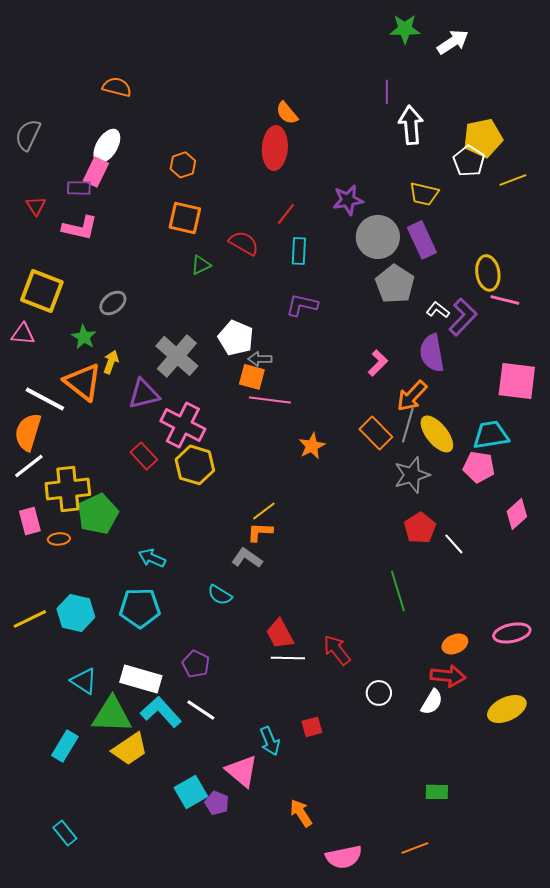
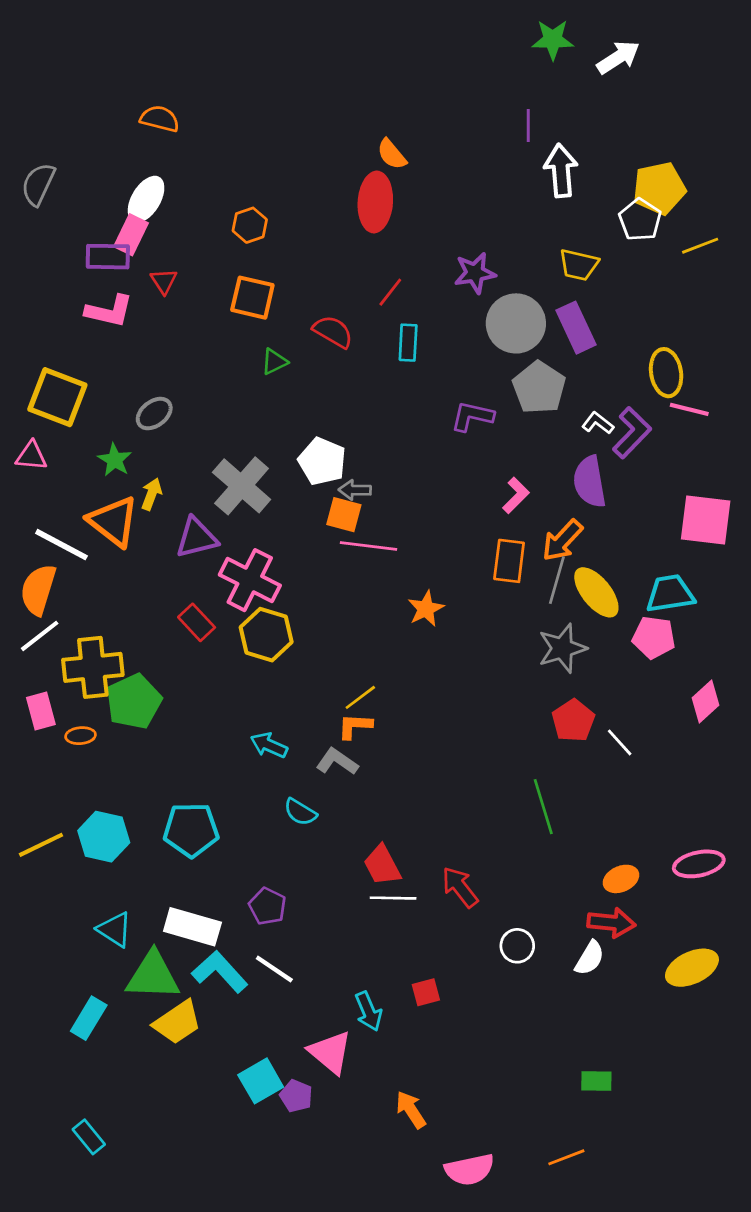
purple rectangle: (79, 188) -> (108, 257), size x1.4
red triangle: (36, 206) -> (164, 281), moved
purple L-shape: (302, 305) -> (472, 416), moved
orange rectangle: (376, 433) -> (509, 561), moved, turned 52
cyan arrow: (152, 558) -> (269, 745), moved

